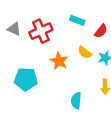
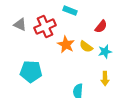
cyan rectangle: (77, 20) -> (70, 11), moved
orange star: (59, 61) -> (66, 45), moved

